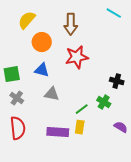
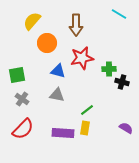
blue triangle: (42, 70) -> (58, 71), moved
green cross: (104, 102) -> (109, 69), moved, turned -32
red semicircle: (18, 128) -> (23, 129), turned 50

